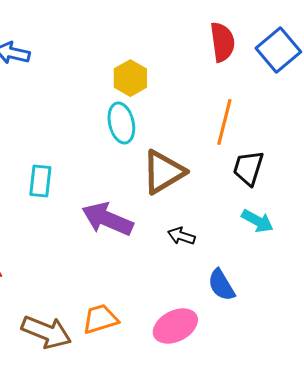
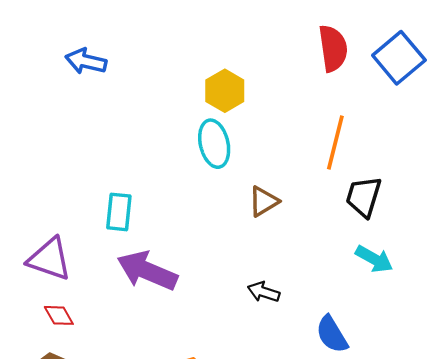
brown triangle: (163, 172) -> (264, 201), size x0.6
purple arrow: (107, 219) -> (147, 271), moved
black arrow: (181, 236) -> (264, 292), moved

